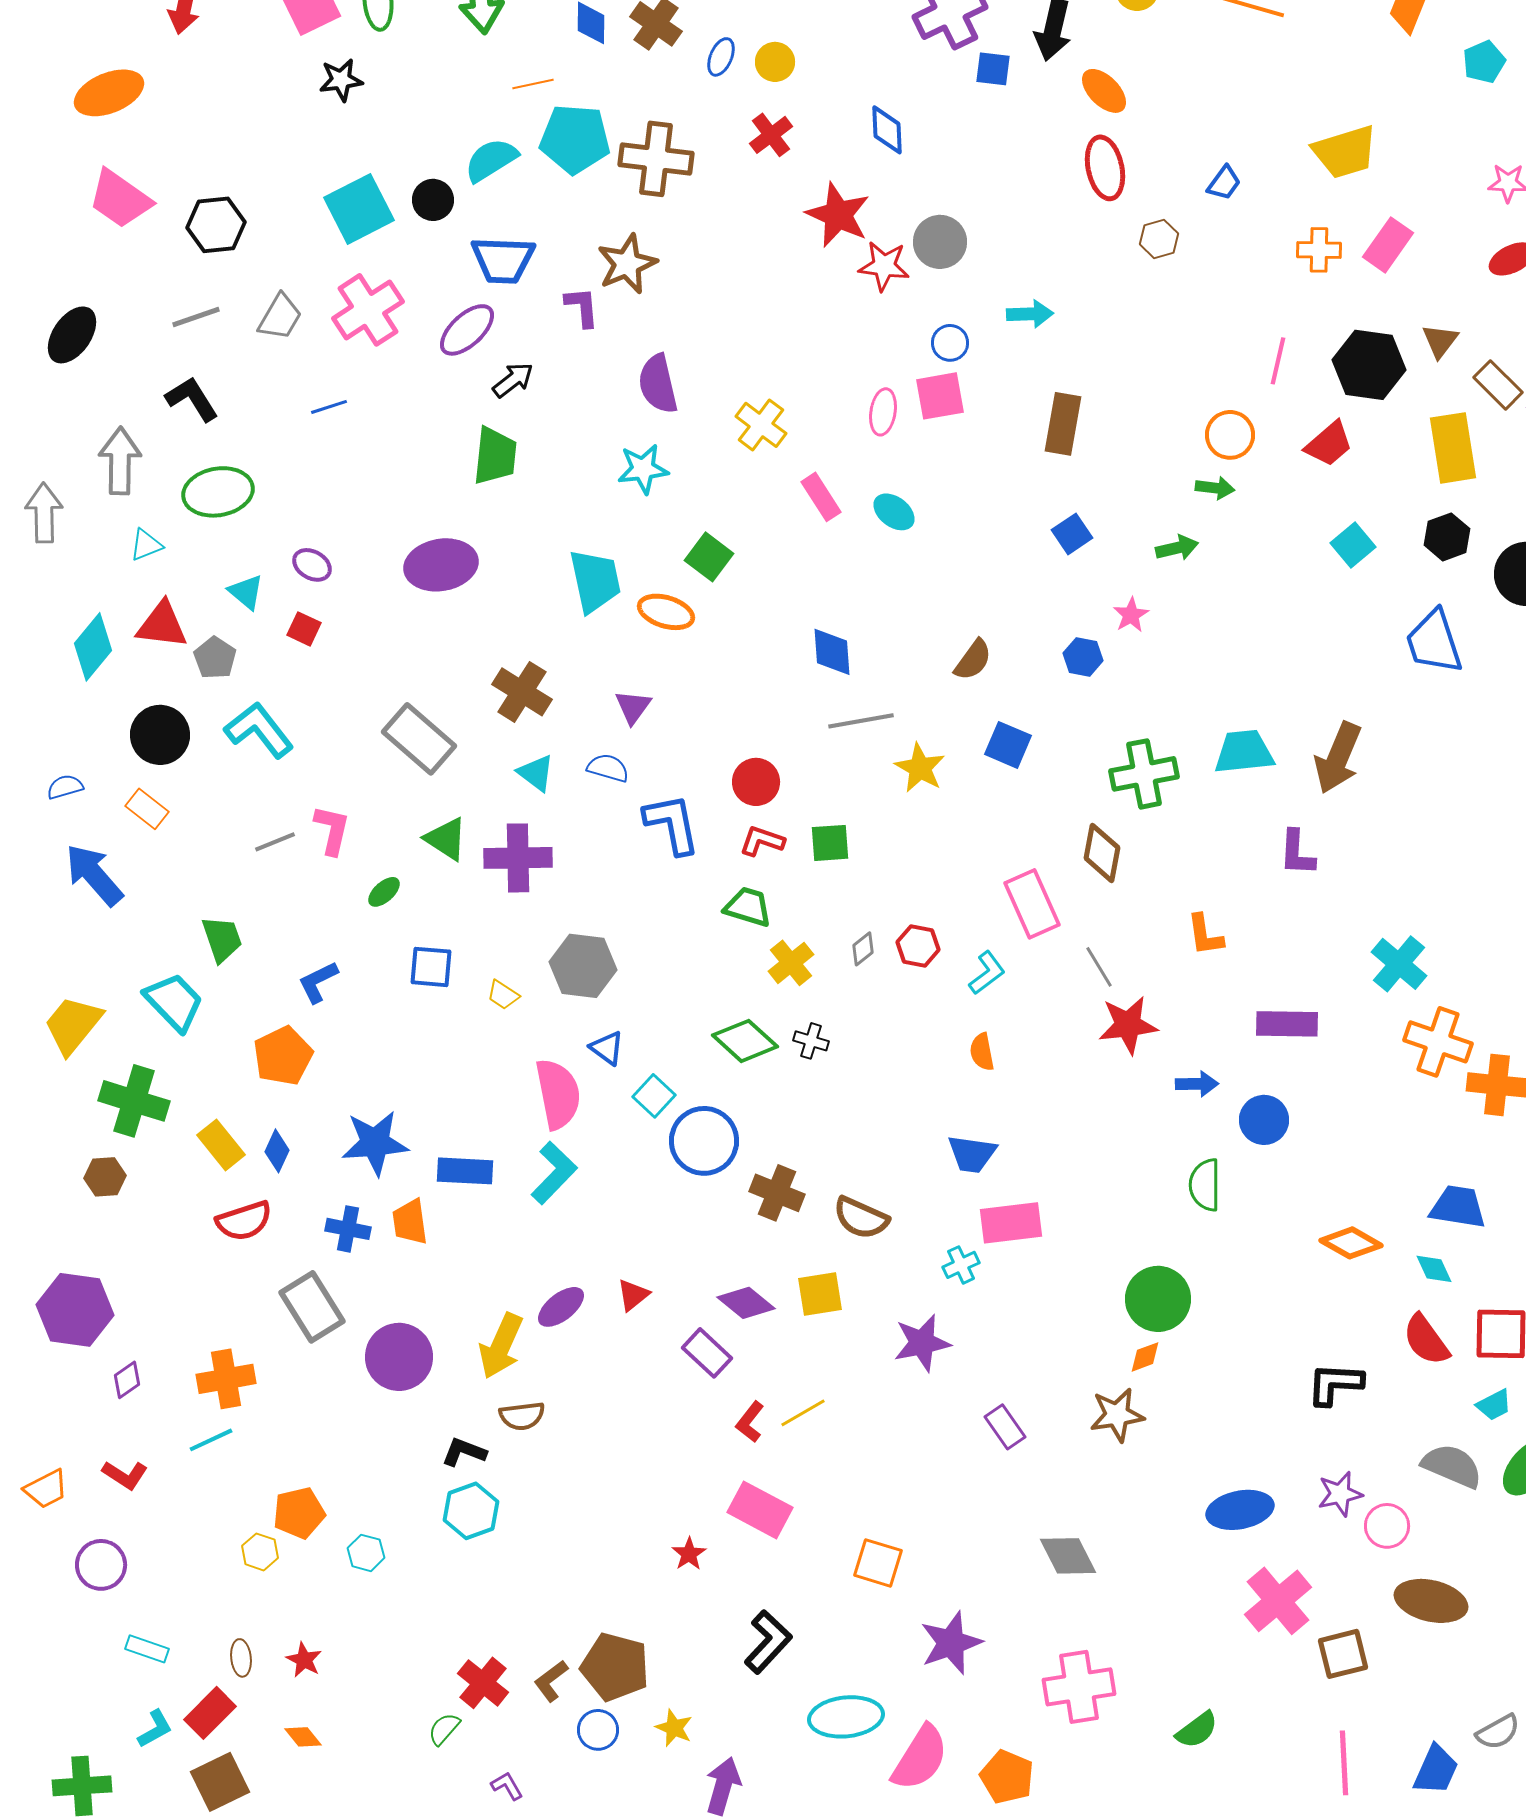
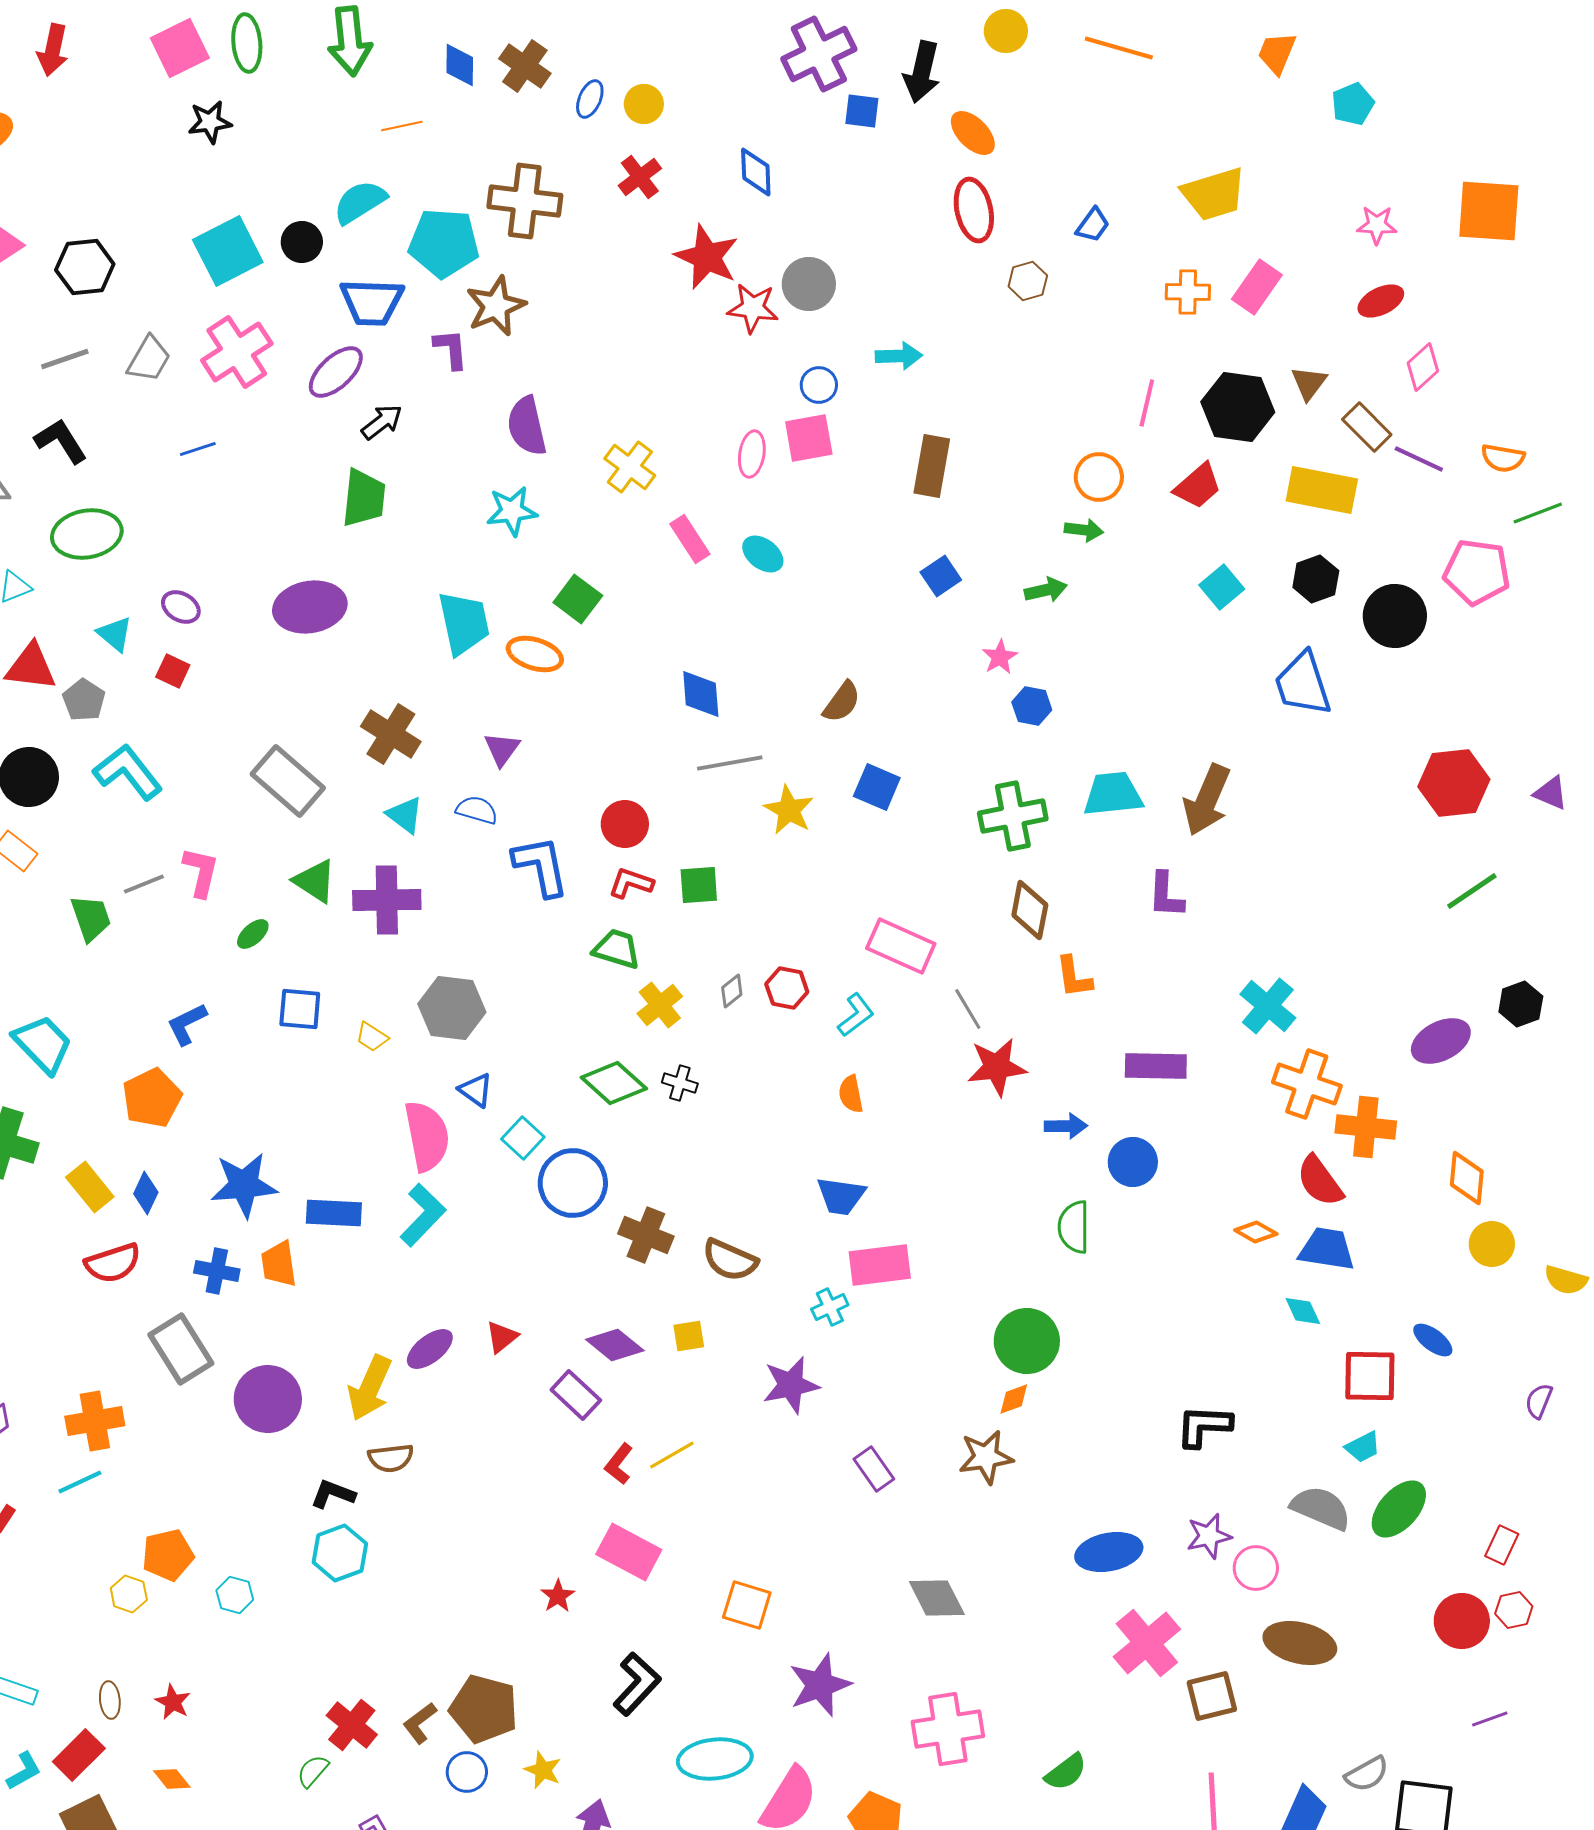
cyan pentagon: (575, 139) -> (444, 243), moved
yellow rectangle: (1453, 448) -> (1322, 490), turned -70
blue hexagon: (1083, 657) -> (1032, 706), moved
brown diamond: (1102, 853) -> (1030, 910), moved
pink rectangle: (1032, 904) -> (901, 946), turned -42
green trapezoid: (222, 939) -> (91, 918), moved
orange diamond: (1351, 1243) -> (1256, 1232), moved, size x0.7
yellow square: (820, 1294) -> (689, 1336), size x0.7
red semicircle: (1426, 1340) -> (1320, 1181), moved

